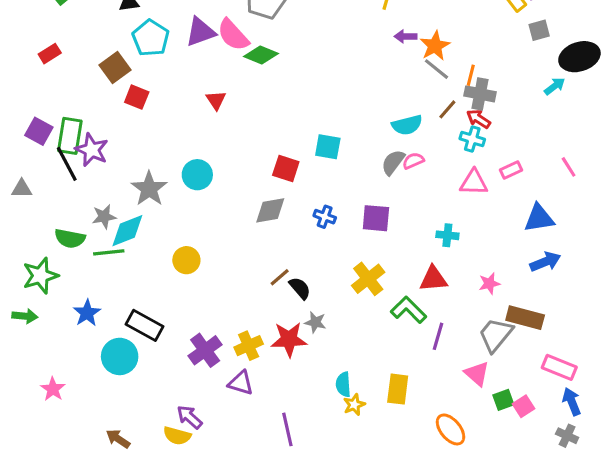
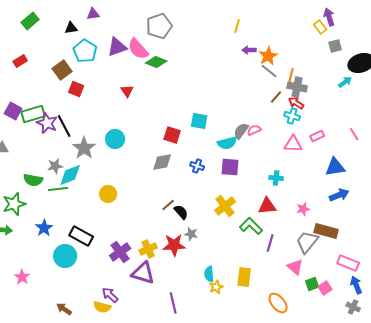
cyan semicircle: (407, 125) -> (227, 143), moved
green rectangle: (70, 136) -> (33, 114), turned 65
black line: (67, 164) -> (64, 126), moved
purple triangle: (241, 383) -> (143, 273), size x1.4

